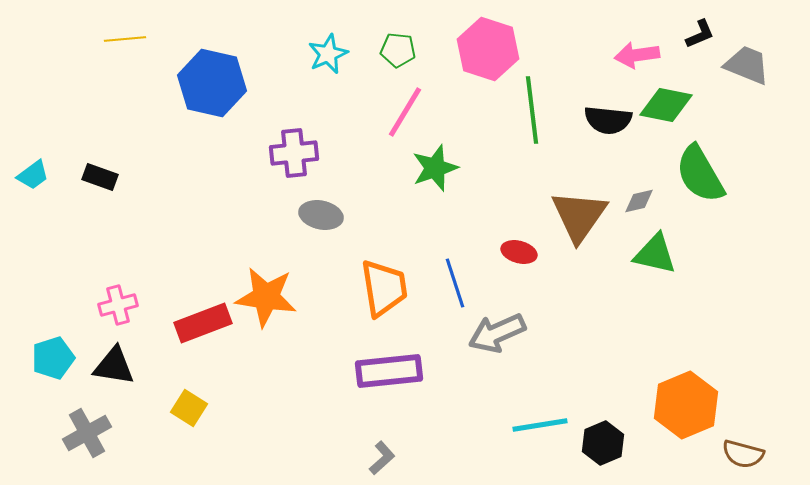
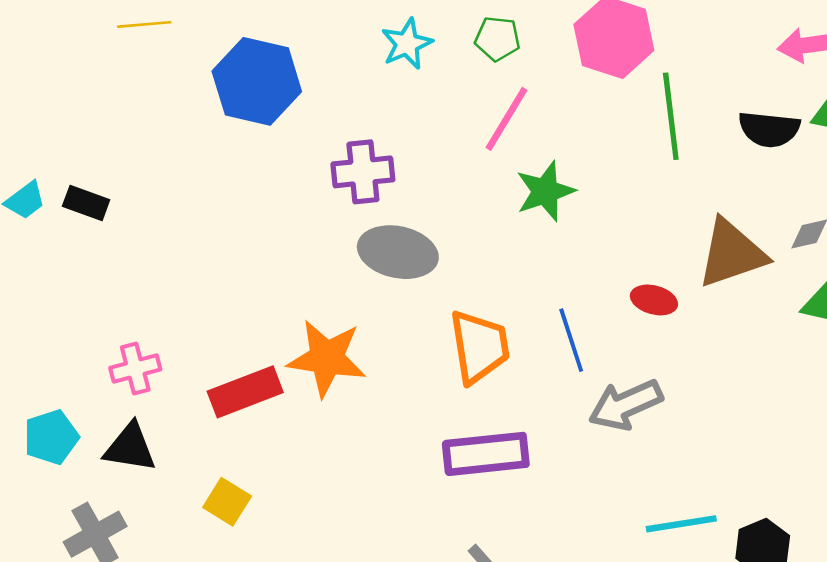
black rectangle: (100, 177) -> (86, 203), moved
gray ellipse: (321, 215) -> (398, 252), size x1.4
brown triangle: (579, 216) -> (732, 253), turned 36

